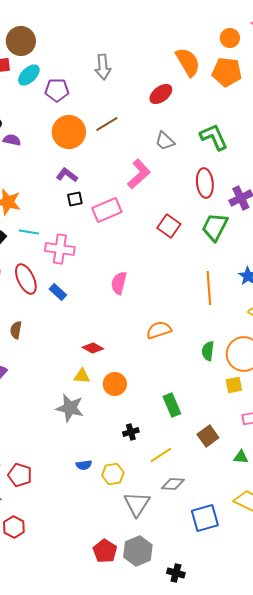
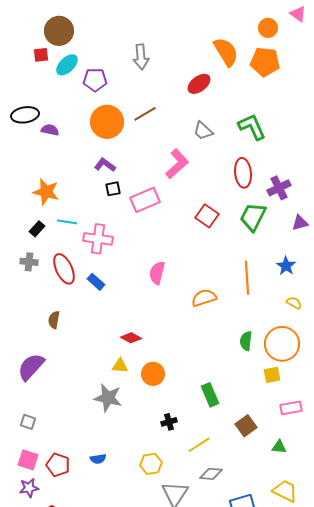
orange semicircle: (159, 330) -> (204, 298), moved
blue semicircle: (84, 465) -> (98, 459), moved

